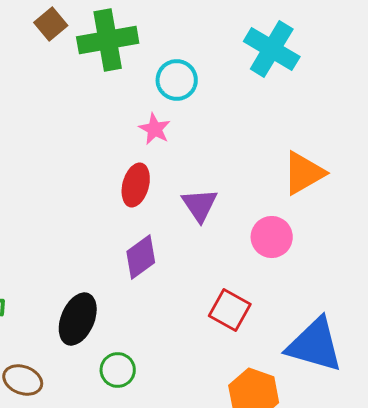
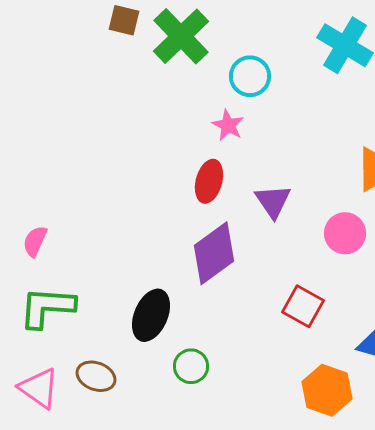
brown square: (51, 24) -> (124, 20), turned -36
green cross: (108, 40) -> (181, 36), turned -34
purple diamond: (141, 257) -> (214, 253), size x1.4

